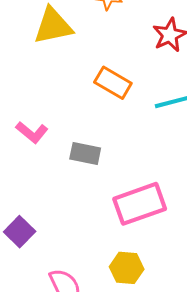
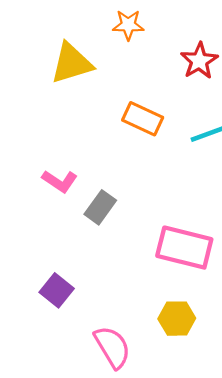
gray rectangle: (85, 153) -> (100, 207), moved, turned -60
pink rectangle: (140, 204) -> (184, 248), turned 39

